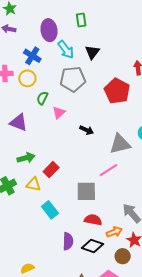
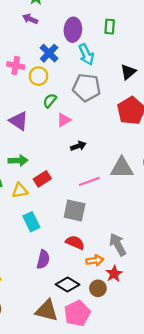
black triangle: (92, 52) -> (128, 72), moved
black arrow: (87, 130) -> (78, 146), moved, turned -56
pink line: (108, 170) -> (89, 181), moved
yellow triangle: (33, 184) -> (20, 190), turned -35
black diamond: (92, 246) -> (68, 285), moved

